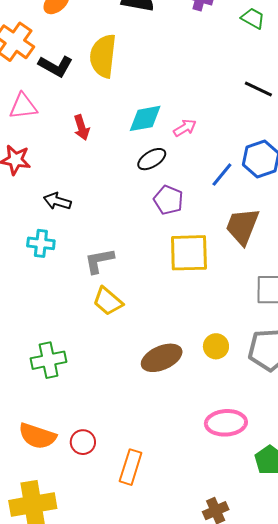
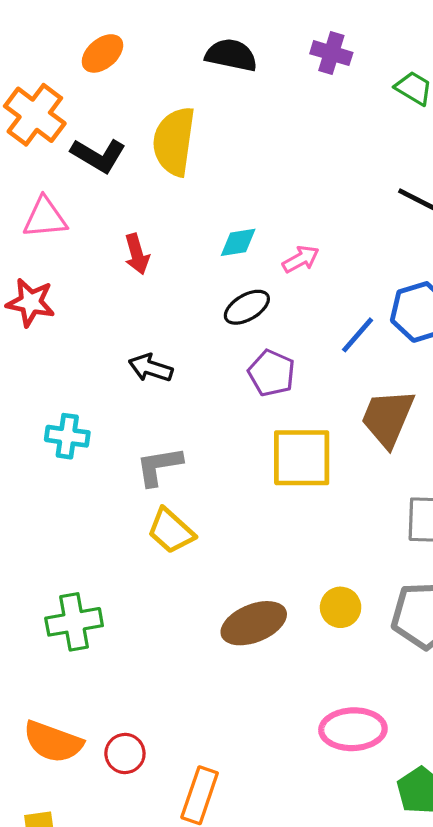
cyan diamond: (145, 118) -> (238, 242), size x0.7
black arrow: (57, 201) -> (151, 368), moved

